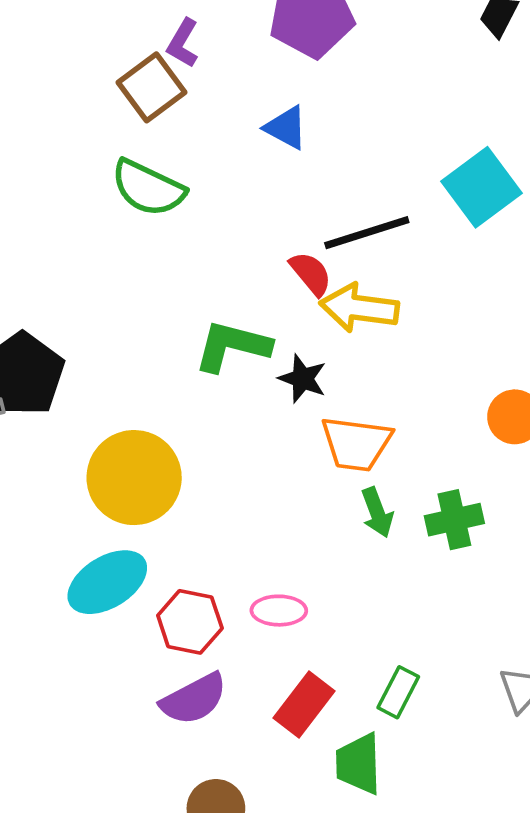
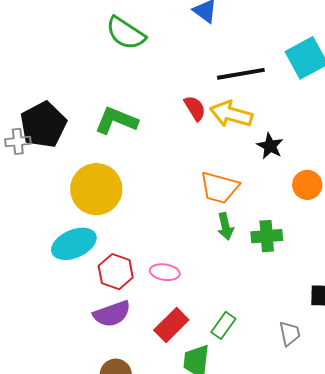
red semicircle: (311, 274) -> (195, 108), moved
green L-shape: (232, 346) -> (116, 121), moved
black star: (303, 379) -> (270, 146), moved

